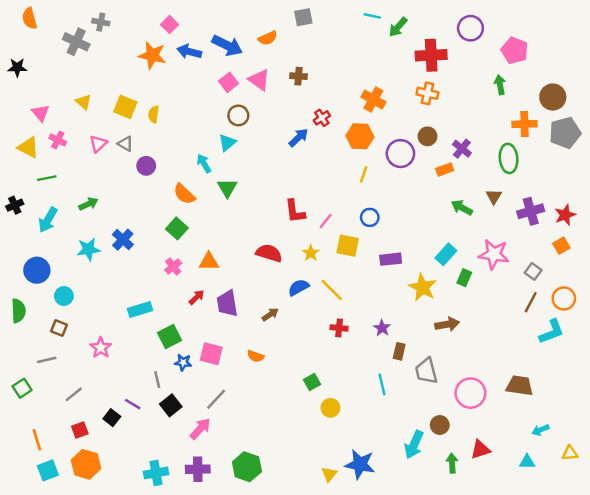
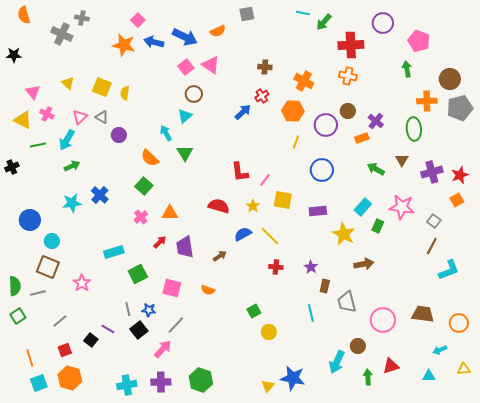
brown cross: (299, 76) -> (265, 67), moved
blue circle: (370, 217) -> (322, 170), moved, size x1.5
cyan arrow: (48, 220) -> (67, 140), moved
orange circle: (564, 298) -> (459, 323), moved
green semicircle: (18, 311) -> (15, 286), moved
brown square: (59, 328) -> (48, 267), size x1.6
blue star: (183, 362) -> (149, 310), moved

